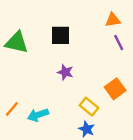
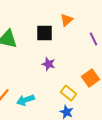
orange triangle: (113, 20) -> (66, 20), moved, turned -32

